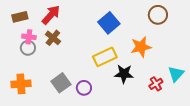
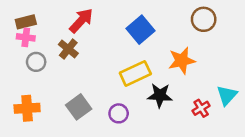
red arrow: (51, 15) -> (81, 21), moved
pink cross: (29, 37) -> (26, 37), moved
purple circle: (84, 88) -> (119, 113), moved

